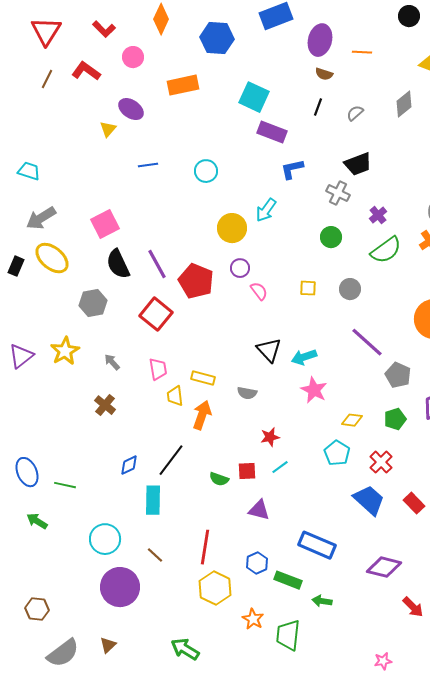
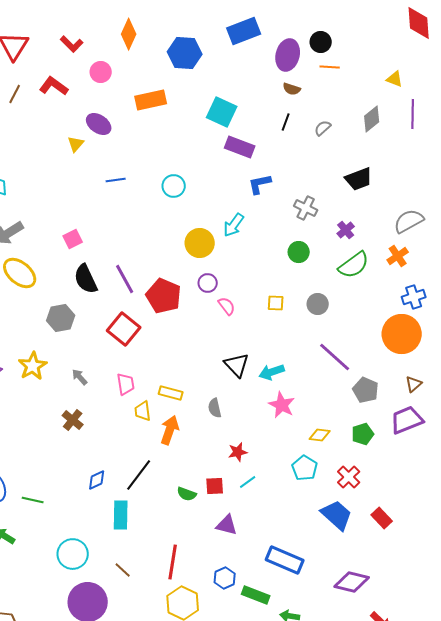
black circle: (409, 16) -> (321, 42), moved
black trapezoid: (358, 164) -> (359, 179), moved
pink square: (105, 224) -> (73, 239), size x0.7
gray semicircle: (247, 393) -> (215, 408), turned 66

